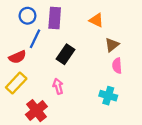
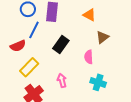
pink semicircle: (117, 66) -> (89, 57), moved
yellow rectangle: (16, 83) -> (29, 67), moved
pink arrow: (58, 86) -> (62, 80), moved

